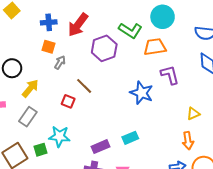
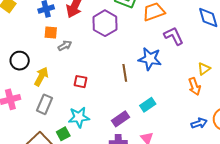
gray arrow: (60, 62) -> (65, 46), turned 40
brown line: (84, 86) -> (125, 73), moved, turned 48
orange arrow: (188, 141) -> (195, 86), moved

